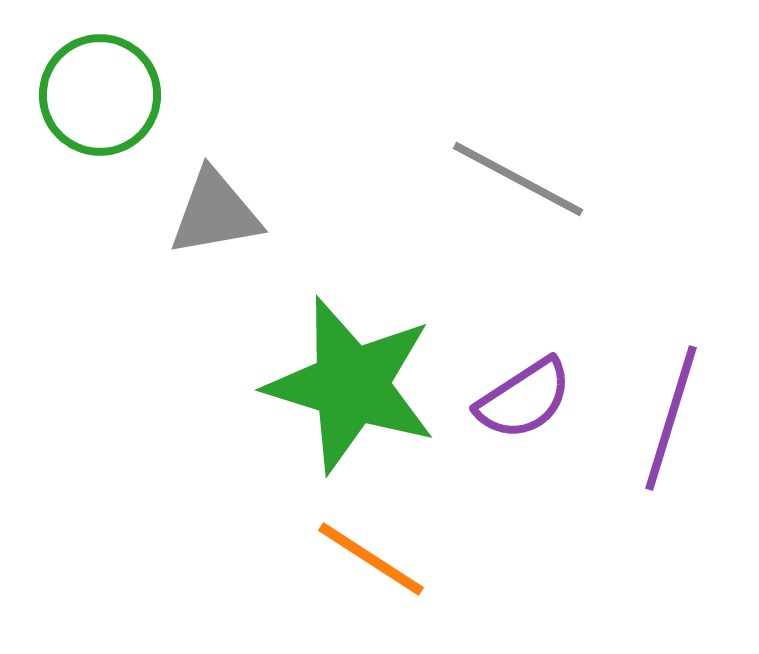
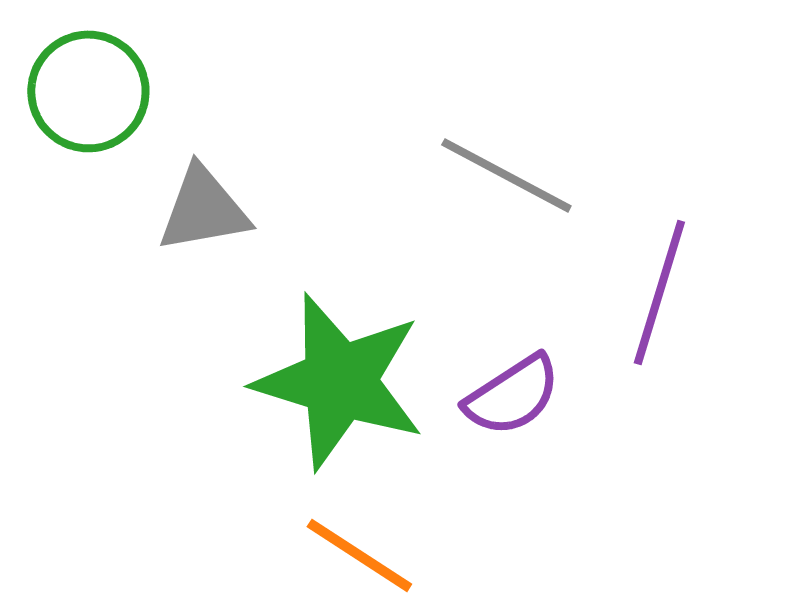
purple line: (671, 418) -> (659, 292), moved

